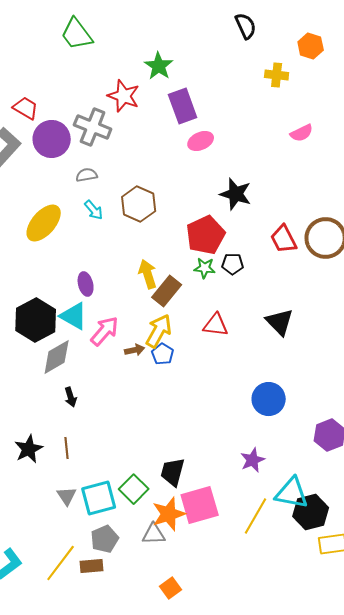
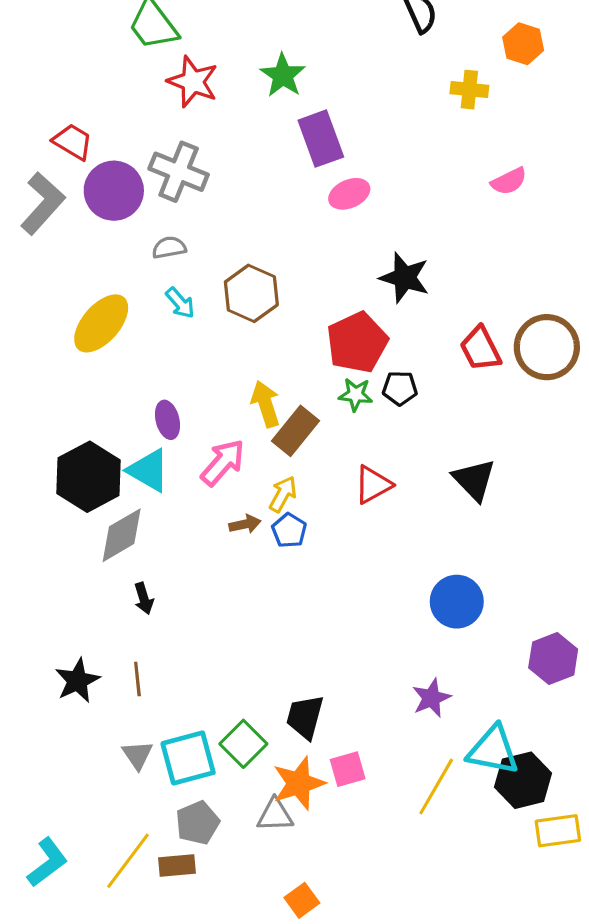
red star: (124, 96) -> (193, 82), moved
red triangle: (216, 325) -> (373, 485), turned -36
pink arrow: (105, 331) -> (223, 463), moved
yellow arrow: (159, 331) -> (283, 494), size x0.7
pink square: (200, 505) -> (348, 769), size x0.6

